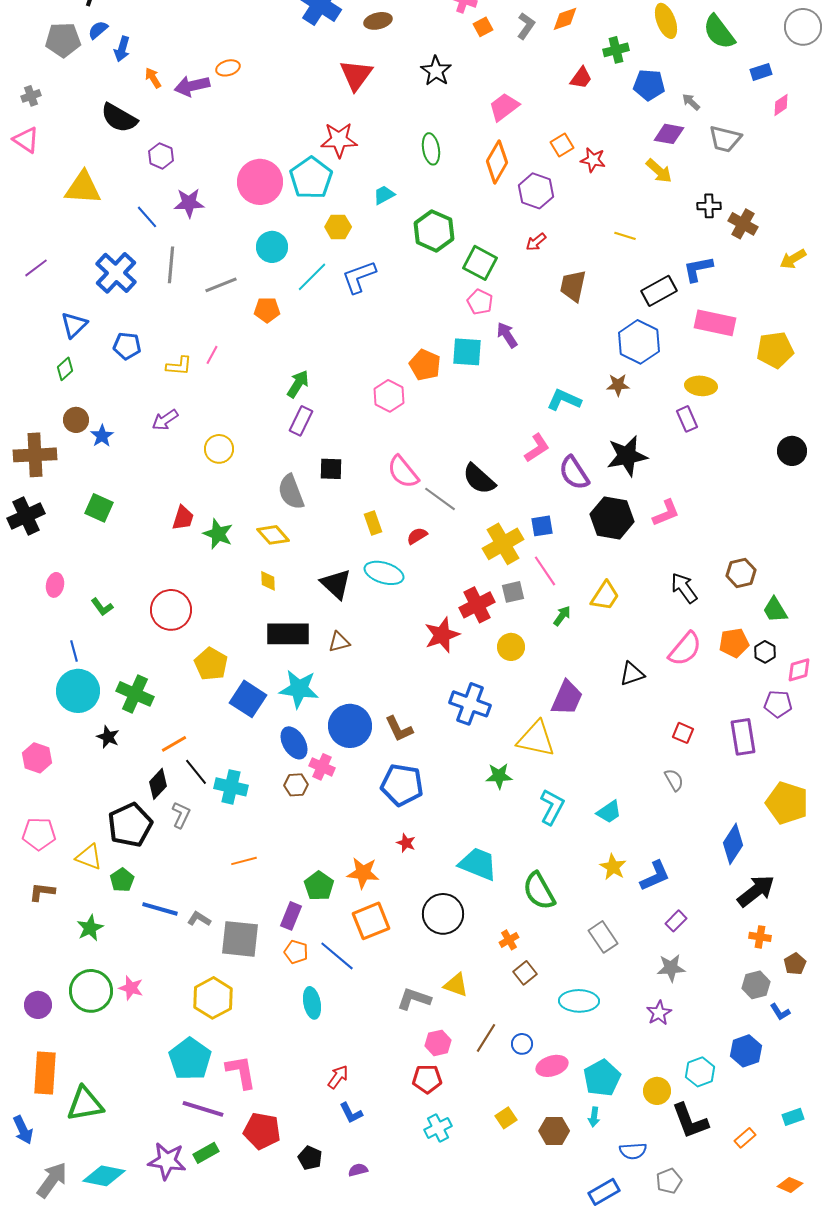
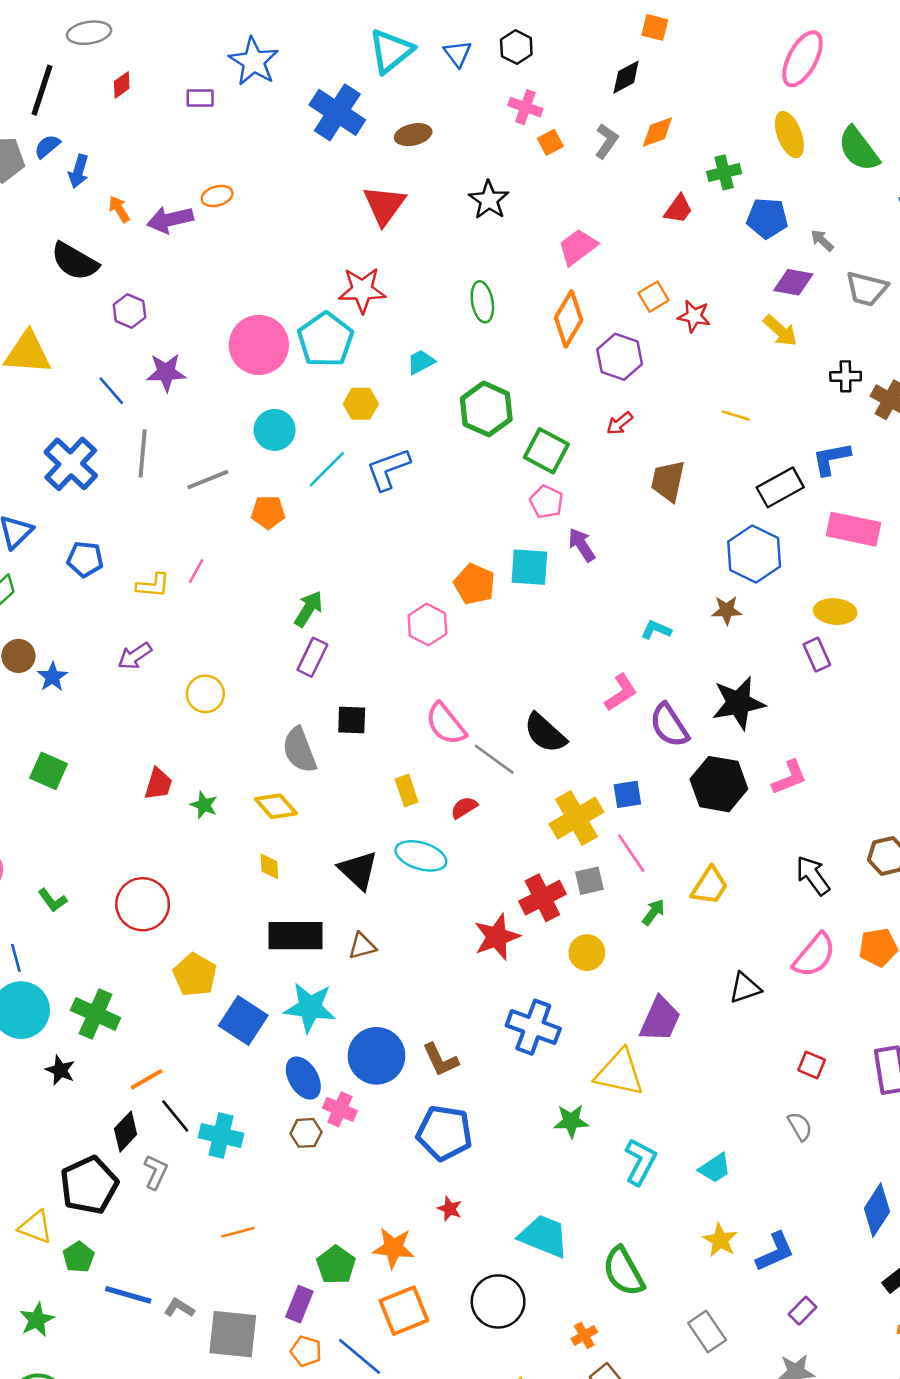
cyan L-shape: (564, 400) -> (656, 630), size x0.7
green star: (218, 534) -> (204, 805), size x0.7

